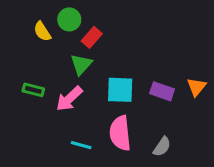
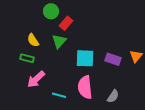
yellow semicircle: (42, 31) -> (33, 40), moved
pink arrow: (69, 99) -> (36, 79), moved

